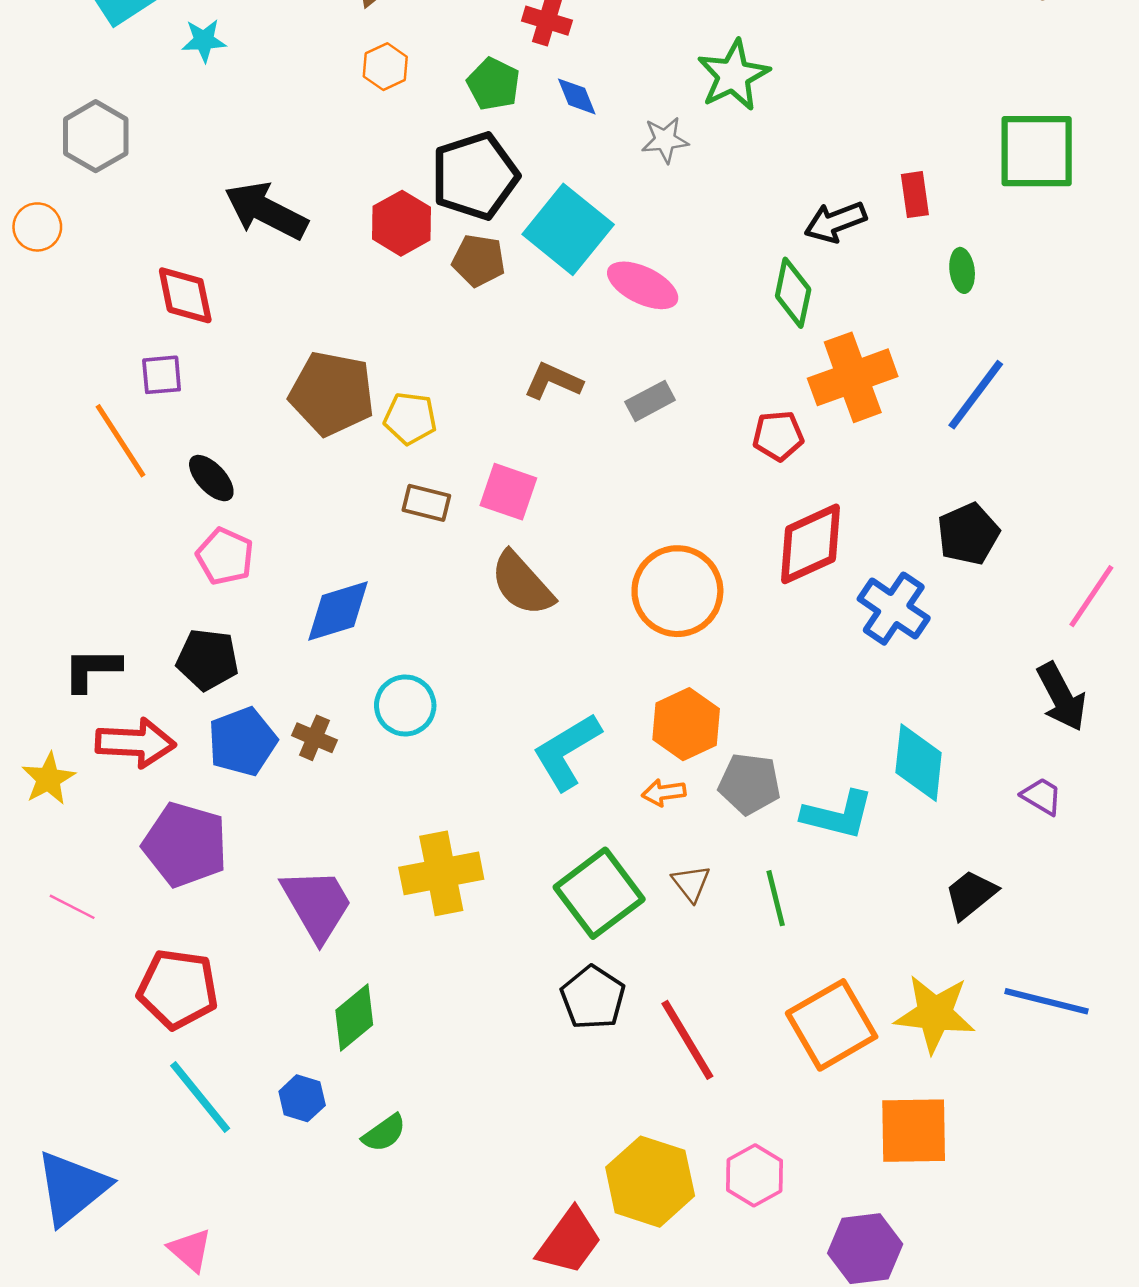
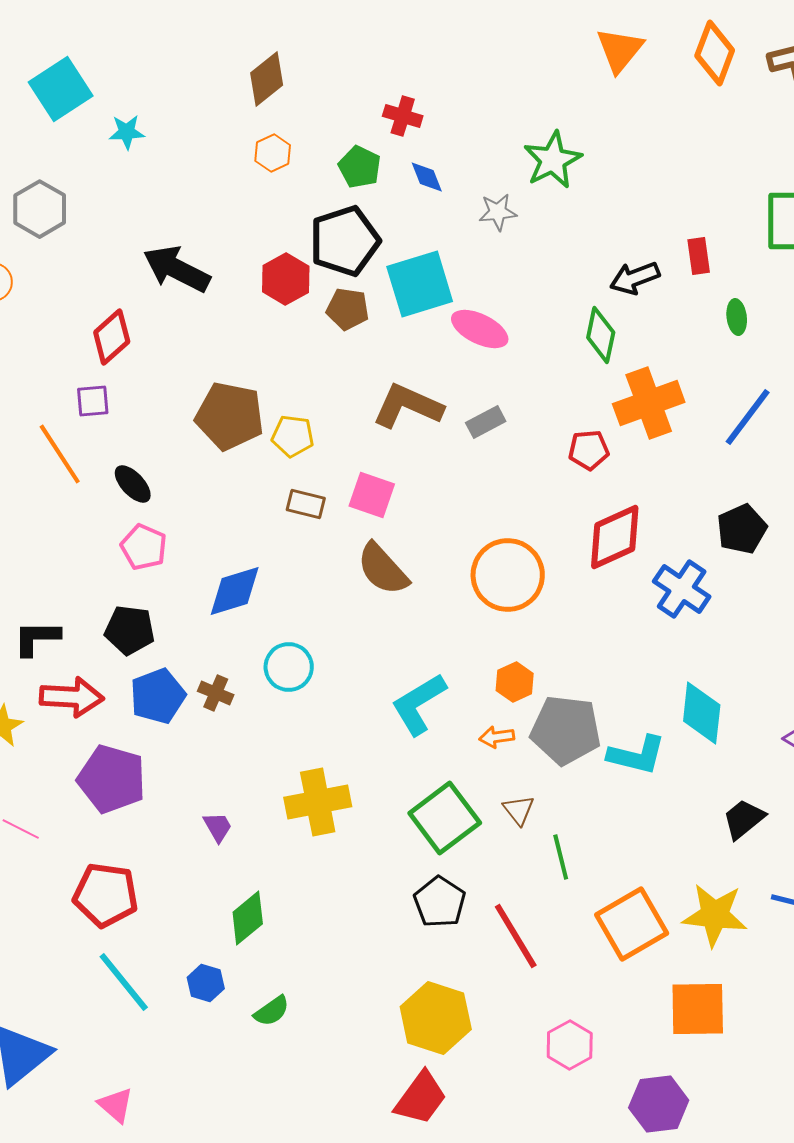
cyan square: (568, 229) -> (420, 284), turned 34
red diamond: (185, 295) -> (112, 337), turned 60
brown L-shape: (553, 381) -> (408, 406), size x1.5
orange hexagon: (686, 724) -> (515, 682), size x0.7
gray pentagon: (750, 784) -> (566, 730), size x1.4
green line: (776, 898) -> (561, 857), moved
purple trapezoid: (317, 904) -> (218, 827), size x0.5
yellow hexagon: (650, 1182) -> (436, 1018), moved

